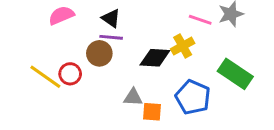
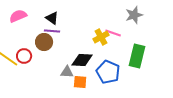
pink line: (200, 20) -> (113, 33), moved
black diamond: (155, 58) -> (82, 60), moved
green rectangle: (235, 74) -> (137, 56), turned 70

